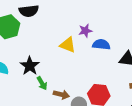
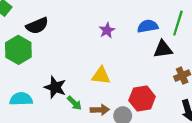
blue semicircle: (101, 44) -> (148, 26), moved
yellow triangle: (68, 45) -> (101, 76), moved

